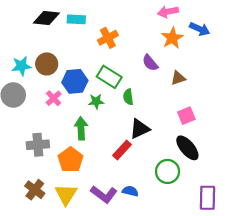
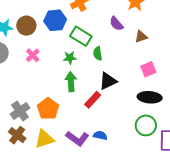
blue hexagon: (75, 81) -> (55, 20), moved
green arrow: (81, 128) -> (71, 82), moved
gray cross: (38, 145) -> (20, 111), moved, turned -30
black ellipse: (187, 148) -> (150, 97), turned -45
green circle: (168, 171) -> (146, 125), moved
yellow triangle: (66, 194) -> (44, 139), turned 40

